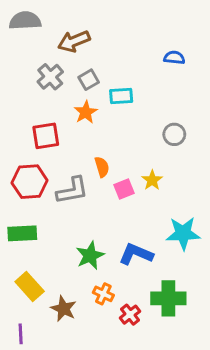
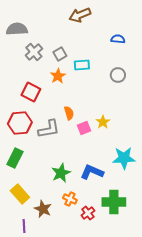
gray semicircle: (25, 21) -> (17, 29), moved
brown arrow: (74, 41) -> (80, 15), moved
gray circle: (174, 134) -> (118, 75), moved
red square: (46, 136) -> (31, 92), turned 36
green rectangle: (22, 233) -> (15, 158), turned -60
purple line: (21, 334) -> (24, 226), moved

